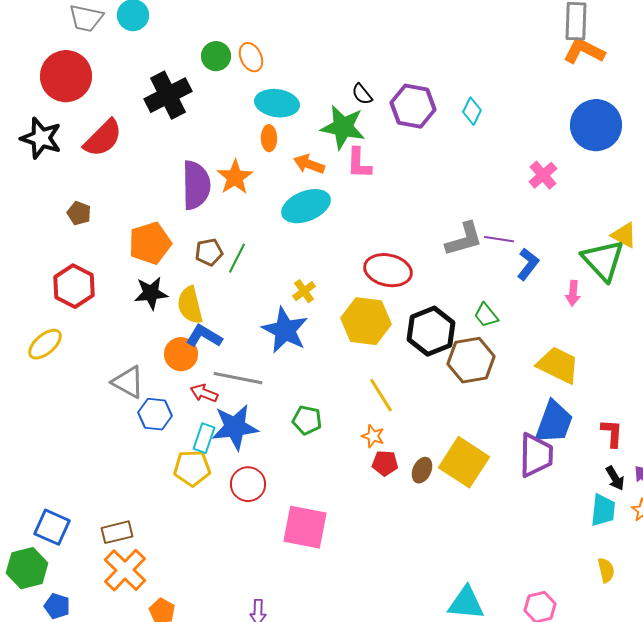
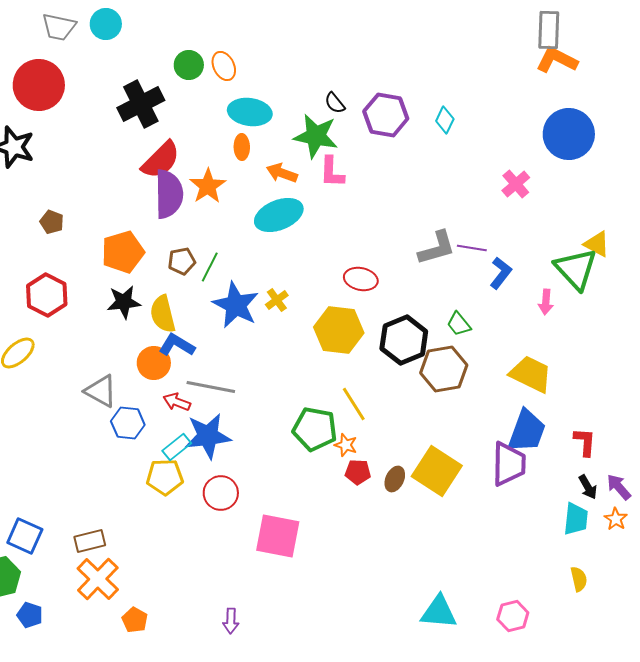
red semicircle: (103, 138) -> (161, 160), moved
red ellipse: (388, 270) -> (361, 279), size x0.7
blue star: (285, 330) -> (236, 305), moved
green pentagon: (307, 420) -> (315, 429), moved, size x1.5
cyan rectangle: (204, 438) -> (177, 447), turned 32

